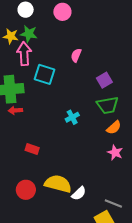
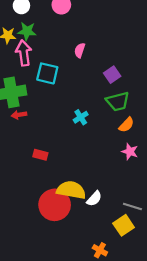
red circle: (26, 190) -> (55, 205), moved, size x1.5

